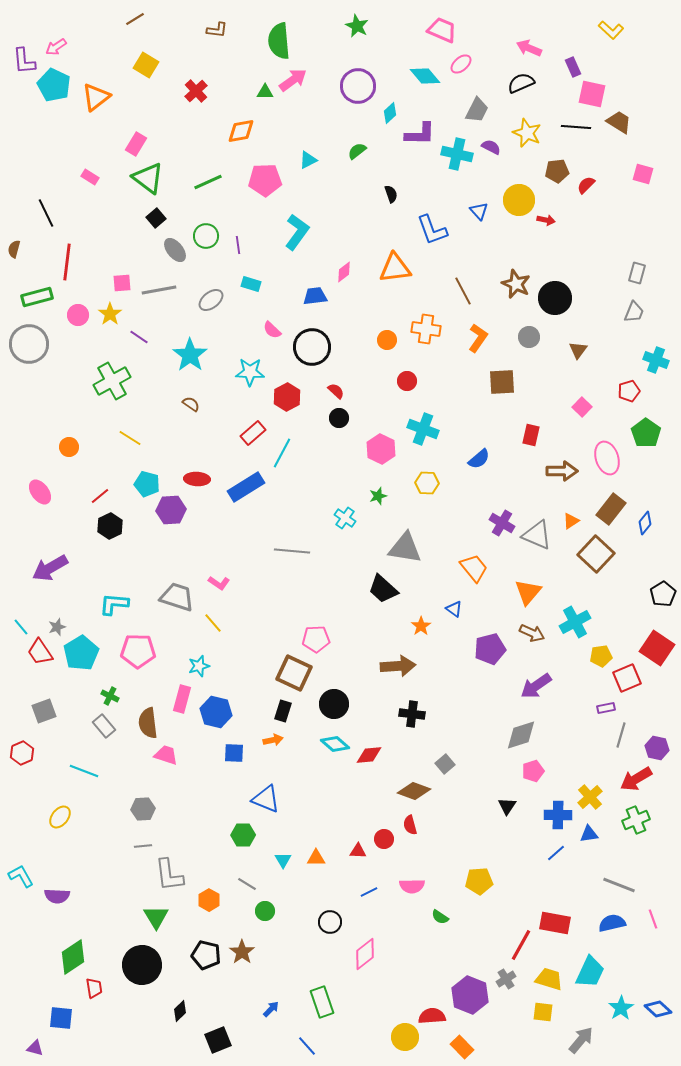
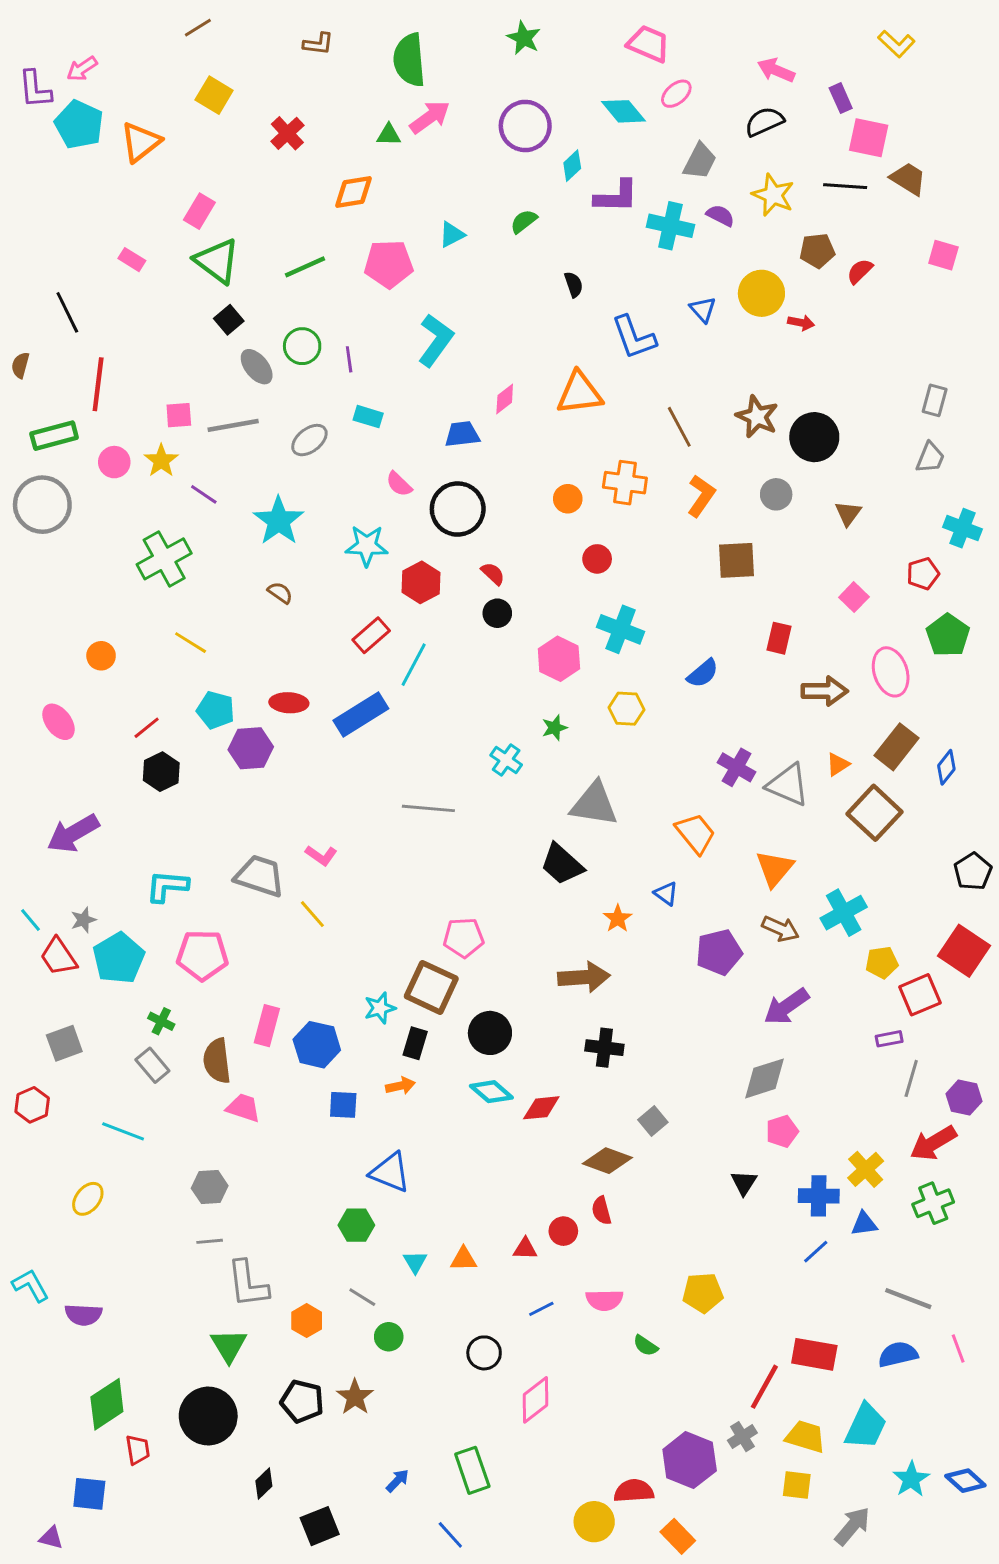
cyan star: (199, 666) -> (380, 1008), moved

